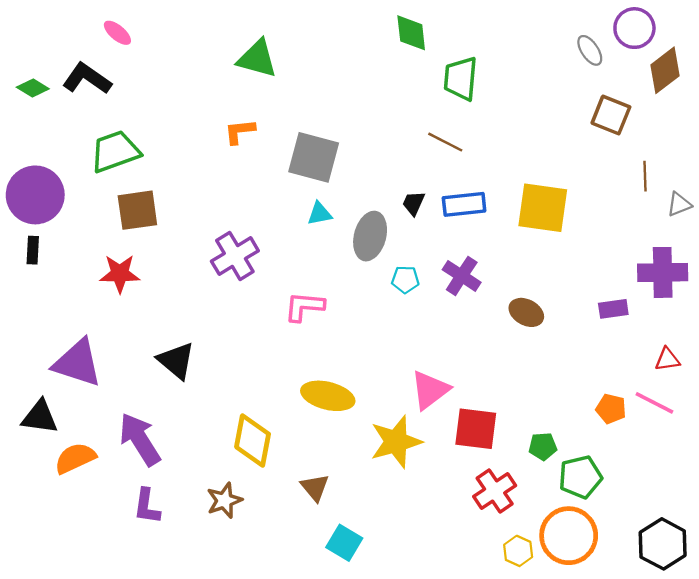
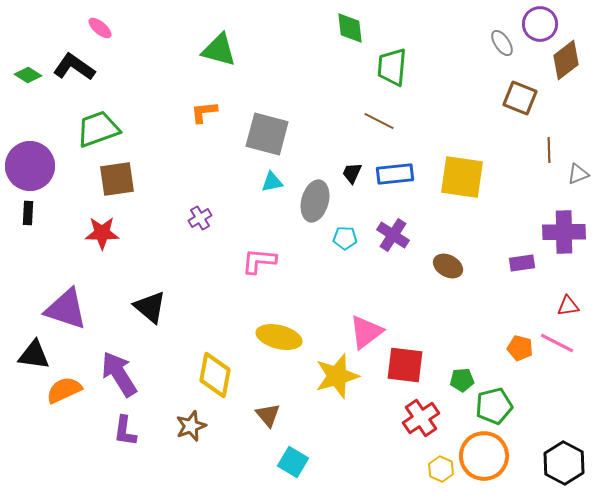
purple cross: (235, 256) -> (200, 218), size x0.6

